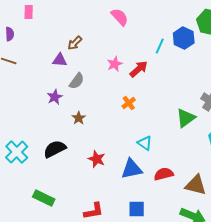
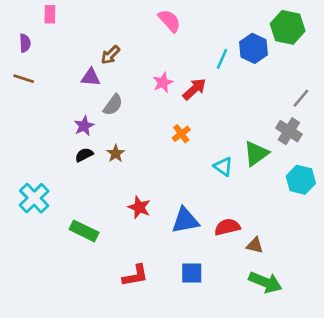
cyan triangle: (145, 143) -> (223, 167), moved
black semicircle: (55, 149) -> (84, 155), moved, size x0.6
brown triangle: (196, 185) -> (255, 245), moved, size x0.6
green rectangle: (44, 198) -> (84, 231), moved

